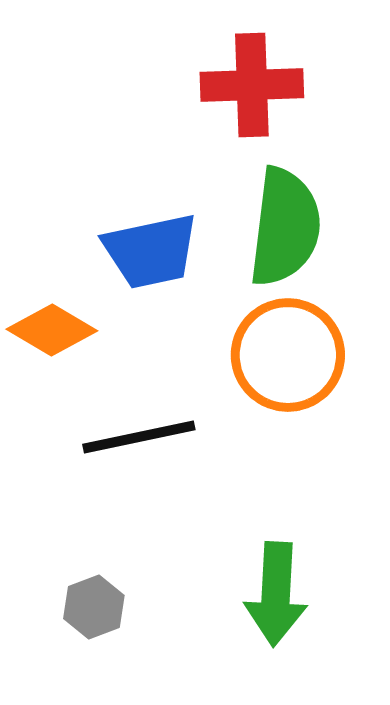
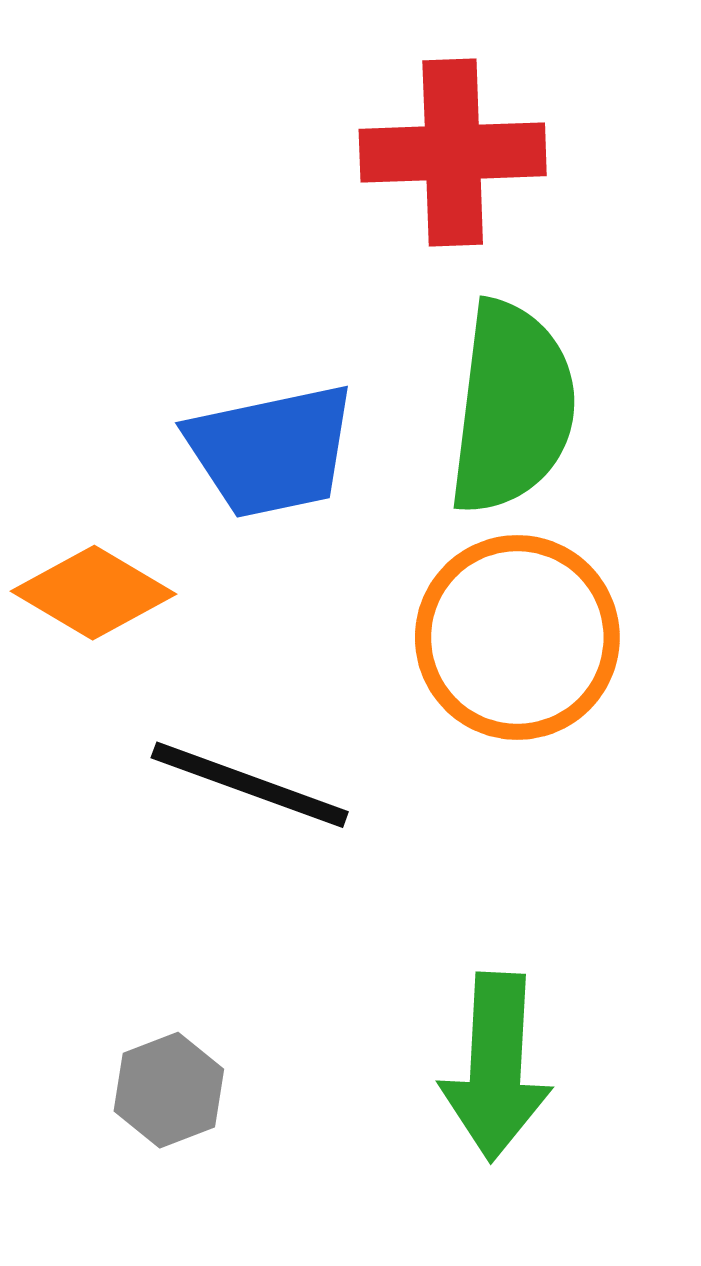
black line: (139, 437) -> (250, 785), turned 32

